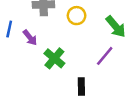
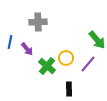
yellow circle: (77, 16) -> (66, 58), moved

